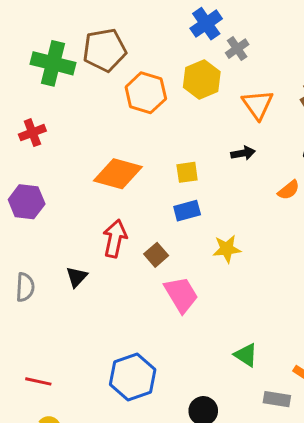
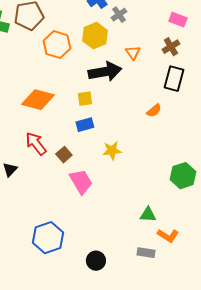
orange triangle: (258, 105) -> (133, 53), size x0.7
black arrow: (243, 153) -> (105, 72), moved, size x2.0
red arrow: (115, 239) -> (36, 144), turned -50
green triangle: (246, 355) -> (148, 215), moved, turned -30

